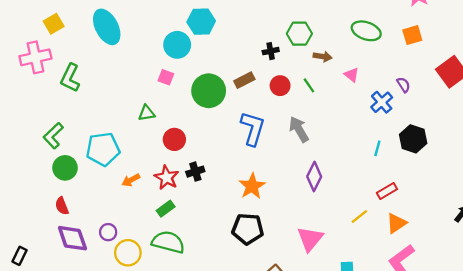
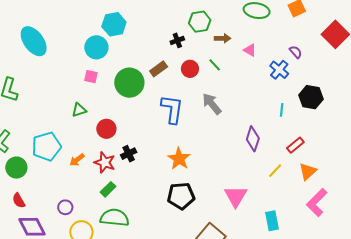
purple diamond: (314, 176) -> (253, 139), moved
orange arrow: (131, 180) -> (77, 160), moved
purple circle: (108, 232) -> (65, 207), moved

